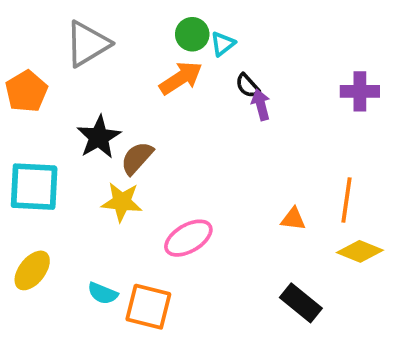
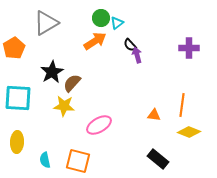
yellow ellipse: (32, 270) -> (17, 142), turned -35
cyan semicircle: (103, 293) -> (45, 160), moved, turned 56

